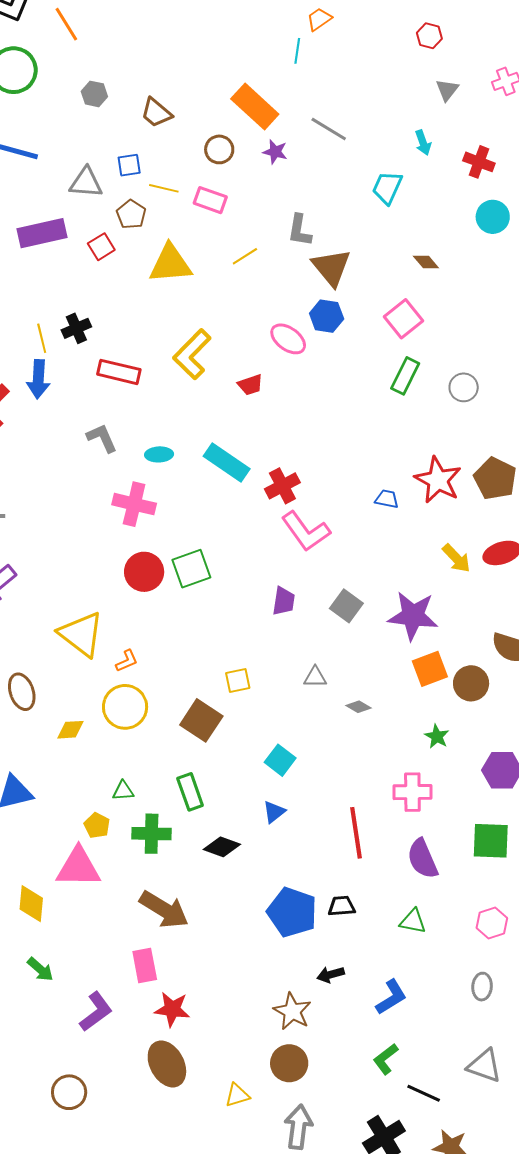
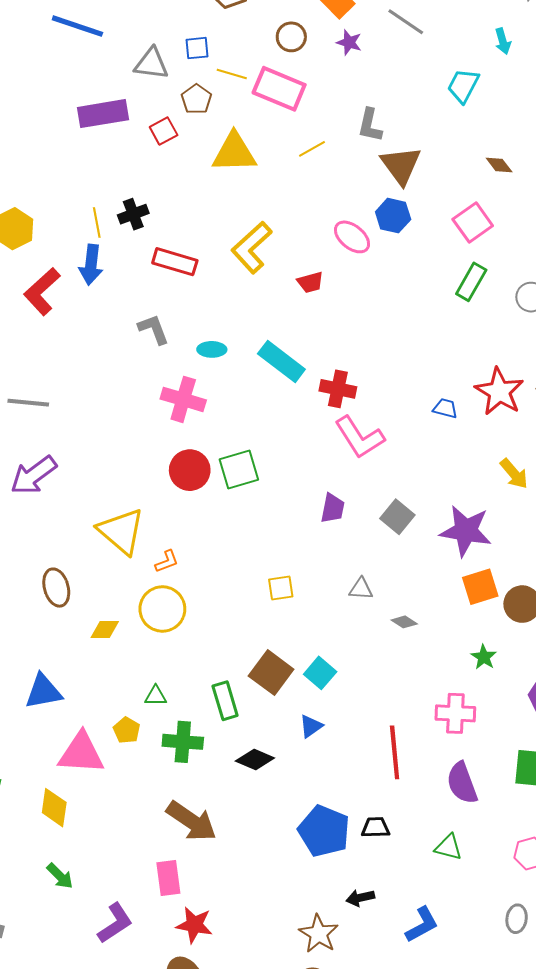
pink rectangle: (210, 200) -> (279, 89), size x1.5
red cross: (282, 486) -> (338, 389), turned 36
brown square: (201, 720) -> (271, 673), moved
pink triangle: (78, 867) -> (81, 753), moved

